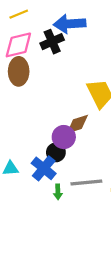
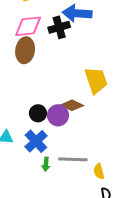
brown diamond: (77, 124) -> (72, 105), turned 35
black circle: (56, 152) -> (38, 113), moved

